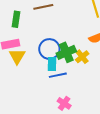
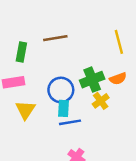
green cross: (66, 52) -> (92, 80), moved
yellow triangle: (17, 56) -> (25, 110), moved

